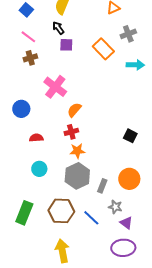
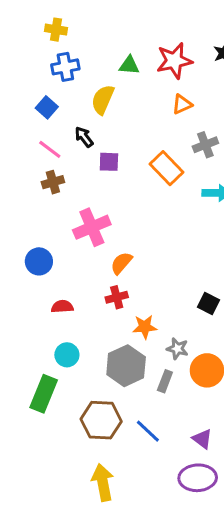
black arrow: (58, 28) -> (84, 137), moved
pink cross: (55, 87) -> (92, 227), turned 30
orange star: (77, 151) -> (145, 327), moved
gray star: (115, 207) -> (177, 349), moved
green rectangle: (24, 213) -> (44, 394), moved

